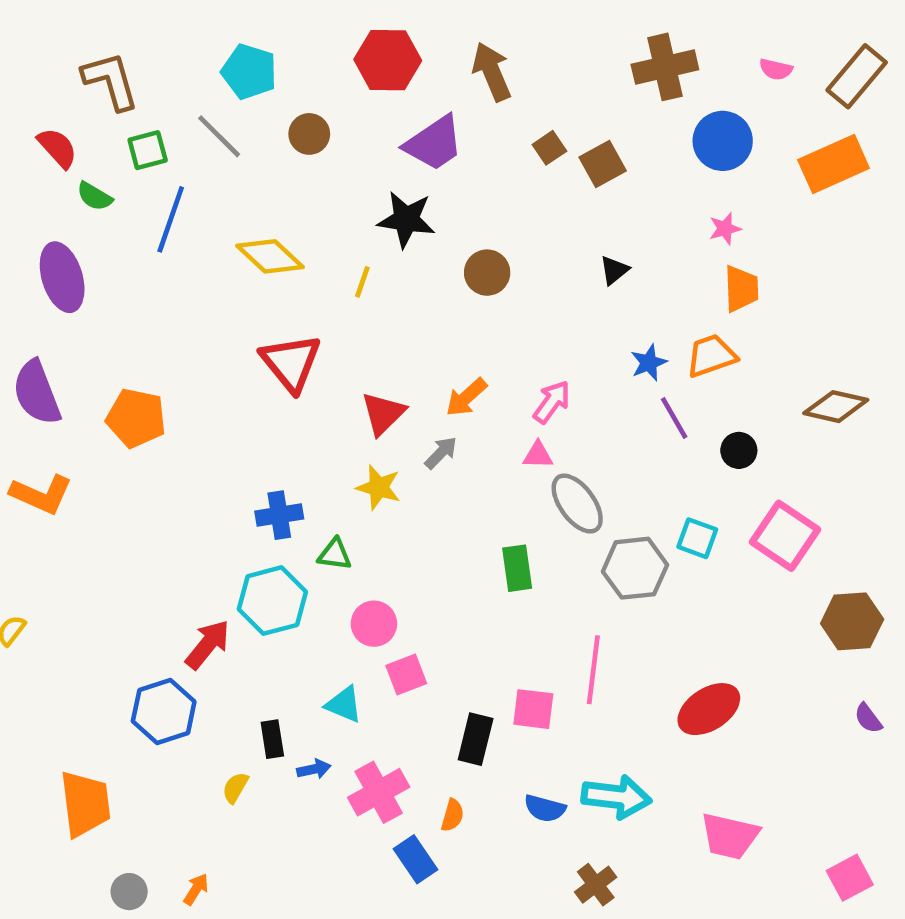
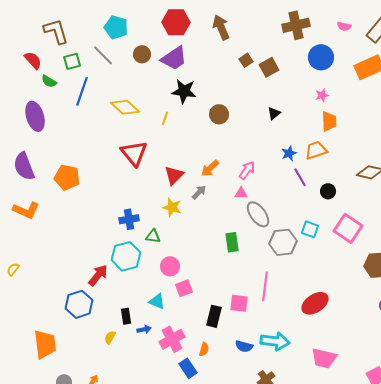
purple trapezoid: (434, 143) -> (174, 58), moved

